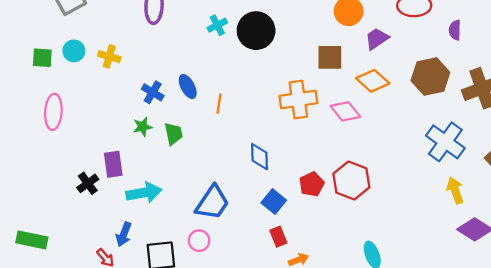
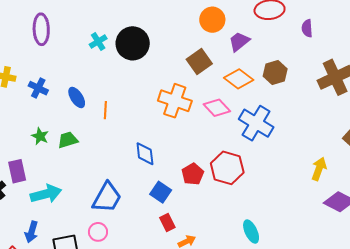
brown square: (330, 57) -> (199, 62), turned -30
brown hexagon: (430, 76) -> (275, 72), moved, size x0.7
blue cross: (153, 92) -> (38, 88), moved
orange cross: (298, 99) -> (175, 101), turned 32
green star: (143, 127) -> (40, 136), turned -30
green trapezoid: (173, 134) -> (68, 140), turned -90
blue cross: (445, 142) -> (256, 123), moved
yellow arrow: (455, 190) -> (319, 169), turned 45

